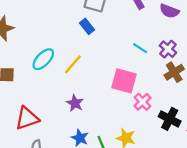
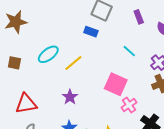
blue rectangle: (87, 26) -> (91, 32), turned -40
cyan line: (140, 48) -> (129, 51), moved

